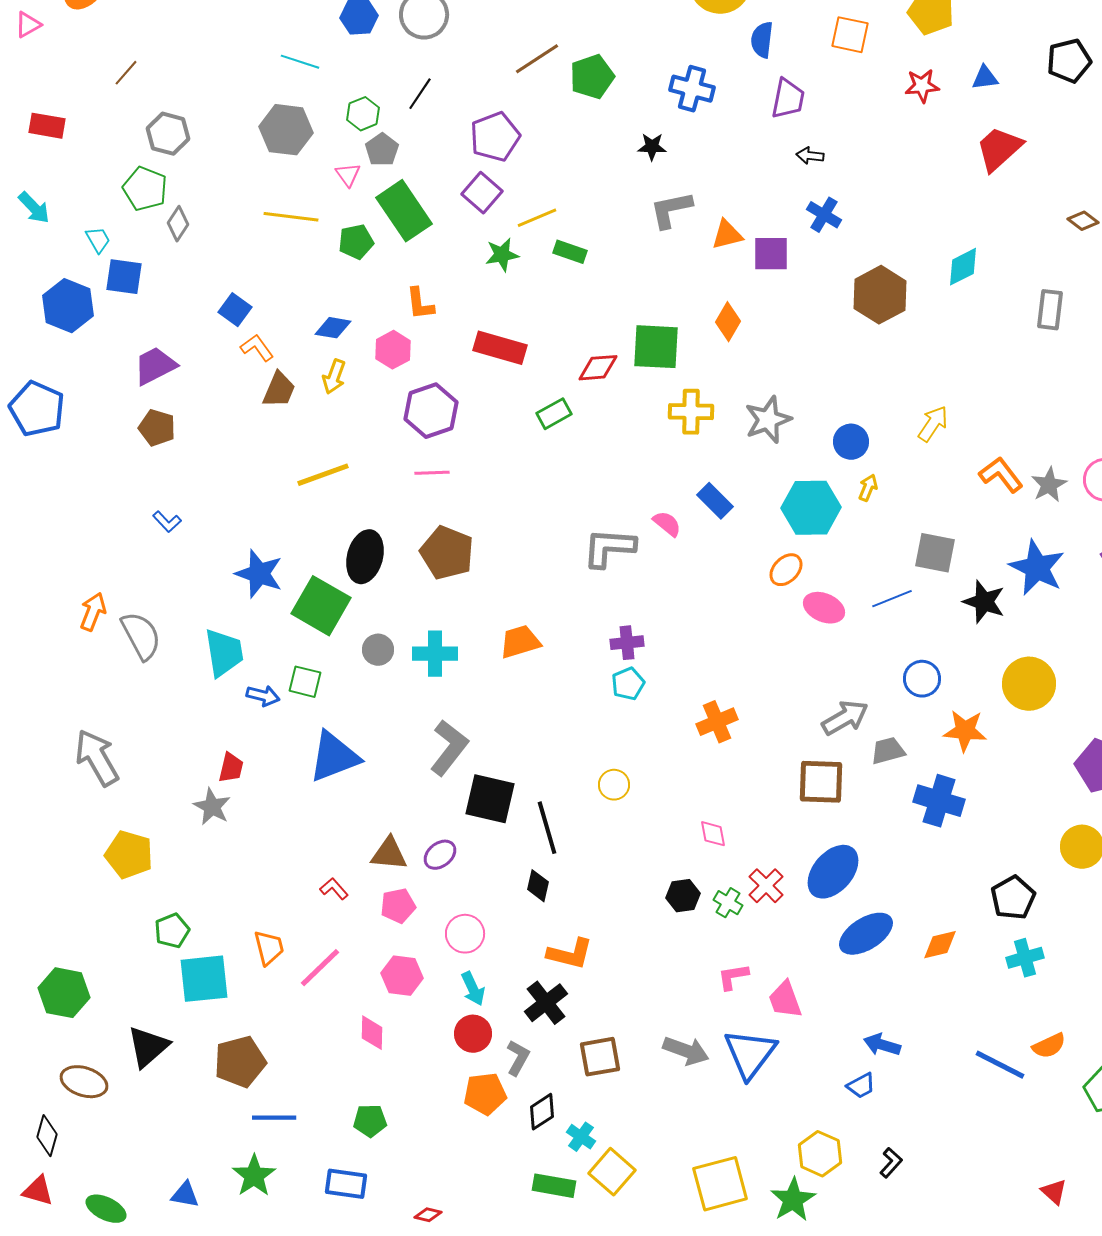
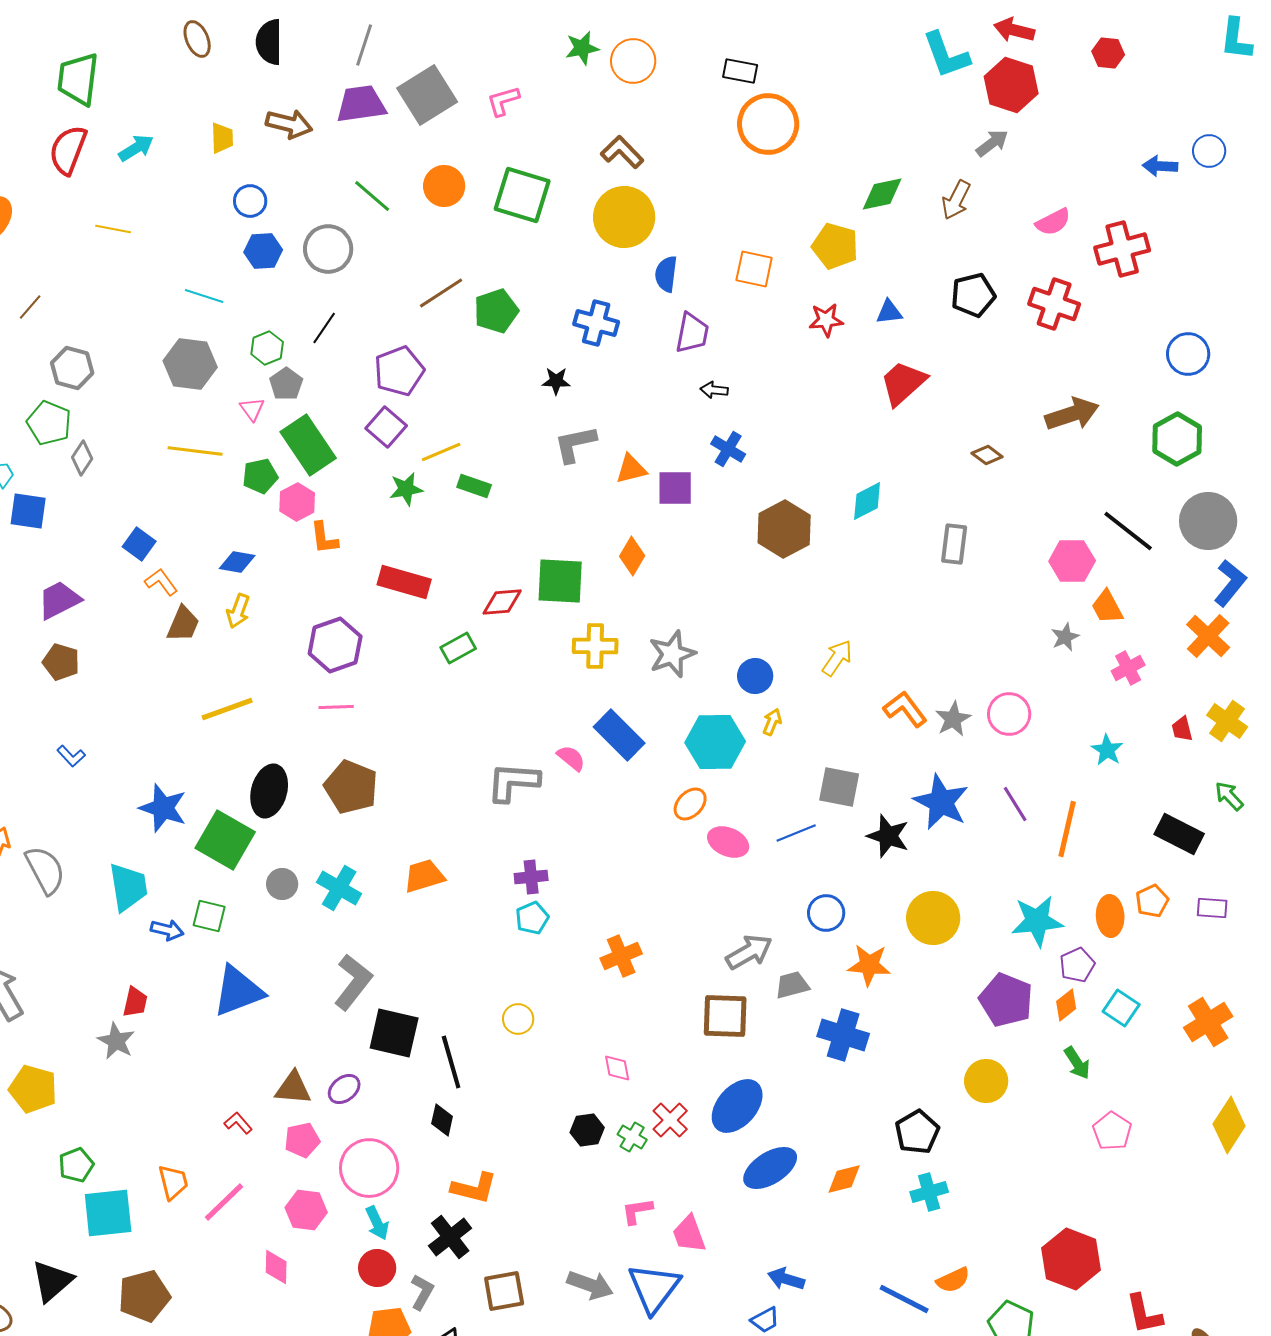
pink hexagon: (393, 350) -> (297, 502), moved
blue rectangle: (715, 501) -> (619, 735), size x1.4
cyan cross: (435, 654) -> (339, 888), turned 30
pink circle: (465, 934) -> (369, 1168), size x1.5

